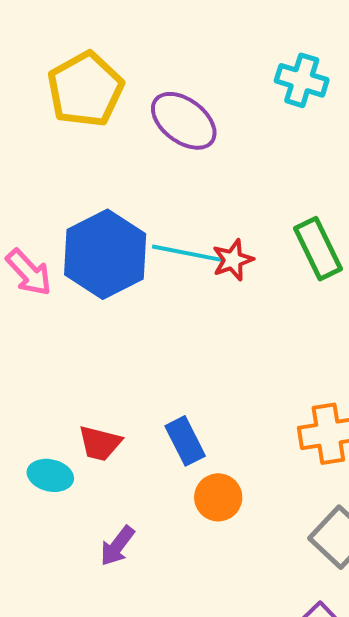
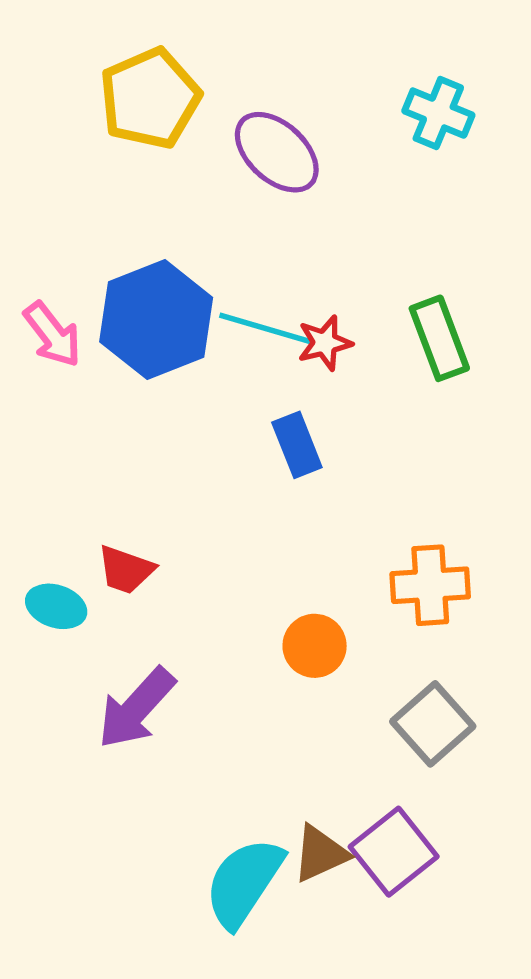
blue rectangle: (185, 441) -> (297, 445), moved
orange circle: (218, 497) -> (315, 646), moved
purple arrow: (117, 546) -> (136, 708), size x1.6

